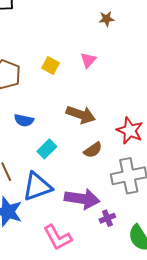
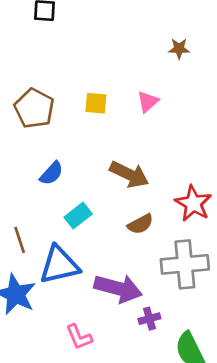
yellow square: (50, 66) -> (96, 103), turned -30
blue semicircle: (24, 120) -> (52, 173), turned -66
pink L-shape: (58, 237) -> (79, 337), size x0.7

